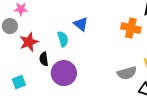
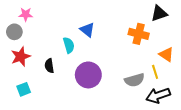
red star: (29, 42) -> (21, 56), moved
purple circle: (64, 73) -> (88, 75), moved

